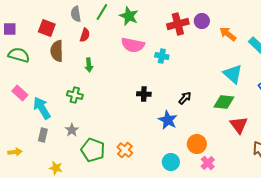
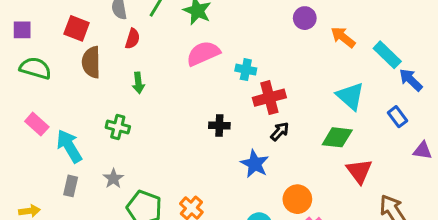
red cross: (178, 24) -> (269, 98), moved
pink semicircle: (133, 45) -> (203, 53), turned 145

